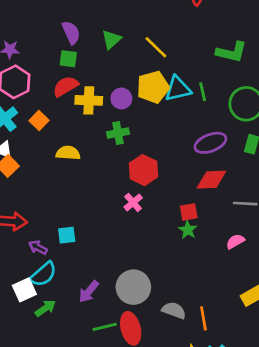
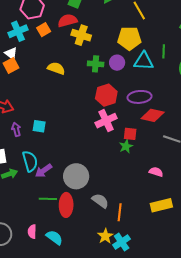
cyan triangle: (178, 89) -> (144, 61), moved
purple circle: (121, 98) -> (117, 63), moved
orange square: (39, 120) -> (44, 30), moved
purple ellipse: (210, 143) -> (140, 97), moved
pink cross: (133, 202) -> (106, 121), moved, size x1.5
pink semicircle: (235, 241) -> (156, 172), moved, turned 32
purple arrow: (38, 247) -> (16, 129), turned 32
cyan semicircle: (43, 274) -> (30, 161), moved, turned -80

